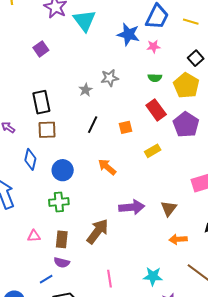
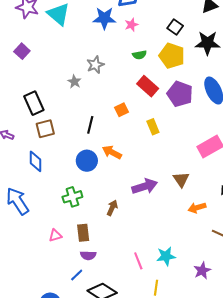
black line: (93, 125) -> (90, 125), moved
yellow rectangle: (153, 151) -> (153, 127), turned -70
blue circle: (63, 170) -> (87, 161), moved
brown arrow: (97, 231) -> (112, 208), moved, size x0.6
cyan star: (153, 276) -> (166, 256), moved

